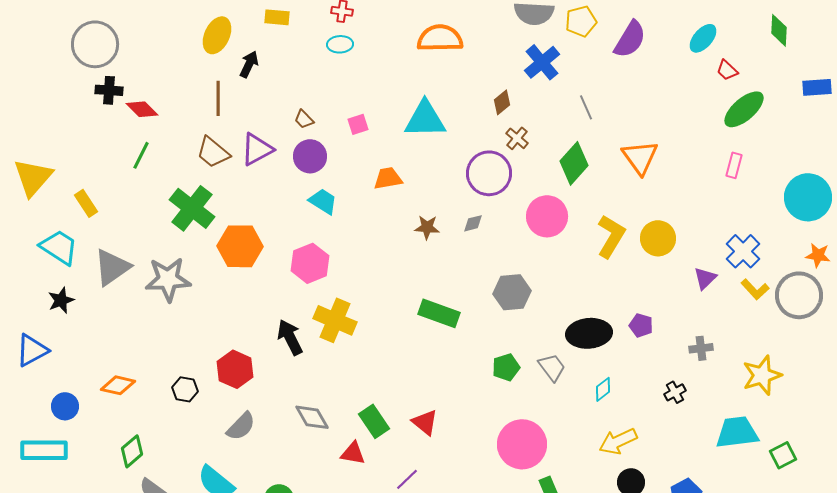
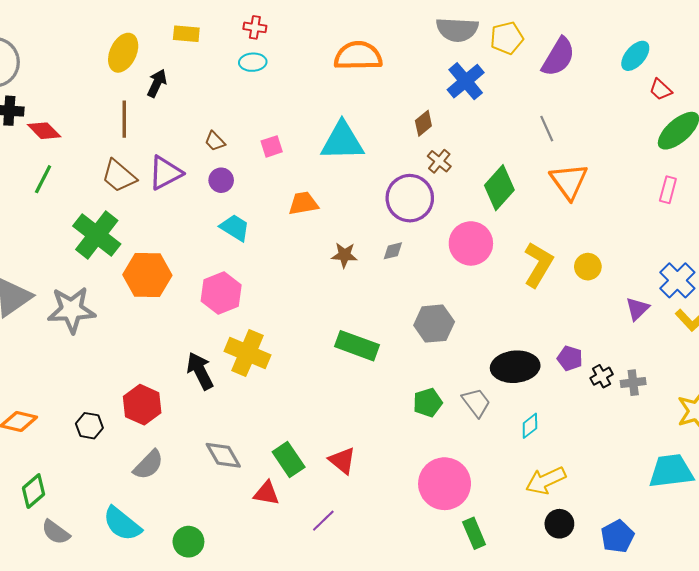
gray line: (586, 107) -> (547, 129), moved
purple circle: (310, 156) -> (221, 180), size x0.7
yellow circle: (658, 238) -> (588, 267), size x0.7
black cross: (675, 392) -> (602, 376), moved

